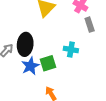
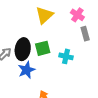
green square: (48, 63) -> (43, 48), moved

